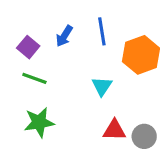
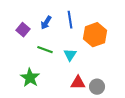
green line: (34, 78) -> (45, 50), moved
green star: (39, 122) -> (30, 78), turned -30

